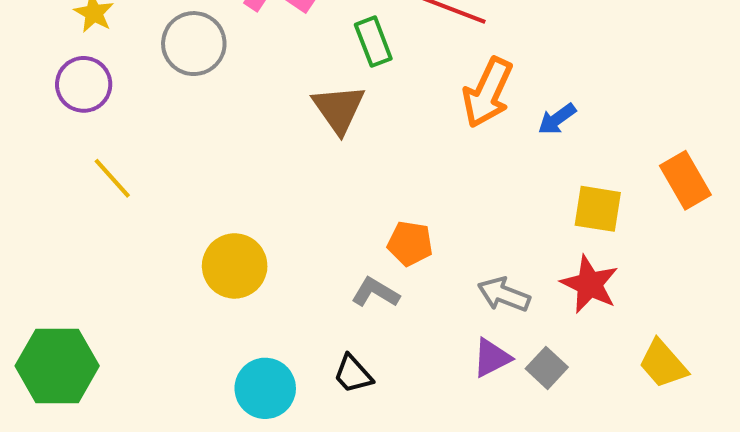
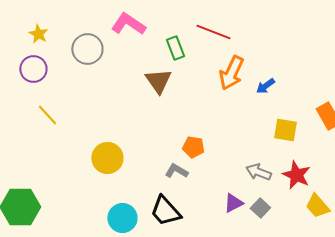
red star: (590, 284) -> (296, 175), moved
gray arrow: (504, 295) -> (258, 172), moved
black trapezoid: (353, 374) -> (165, 211), size x1.6

